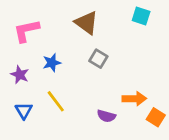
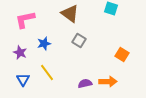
orange arrow: (134, 99) -> (108, 82), moved
purple semicircle: (106, 116) -> (85, 84), turned 152
orange square: (156, 117) -> (122, 55), moved

